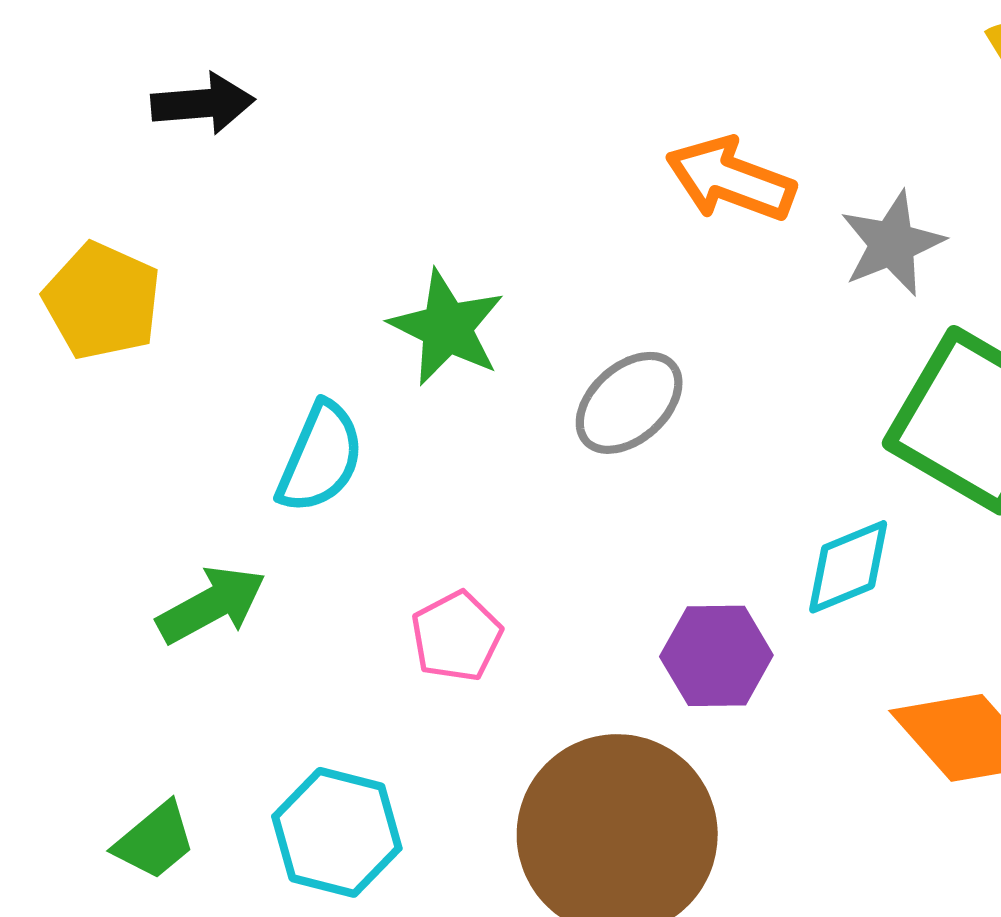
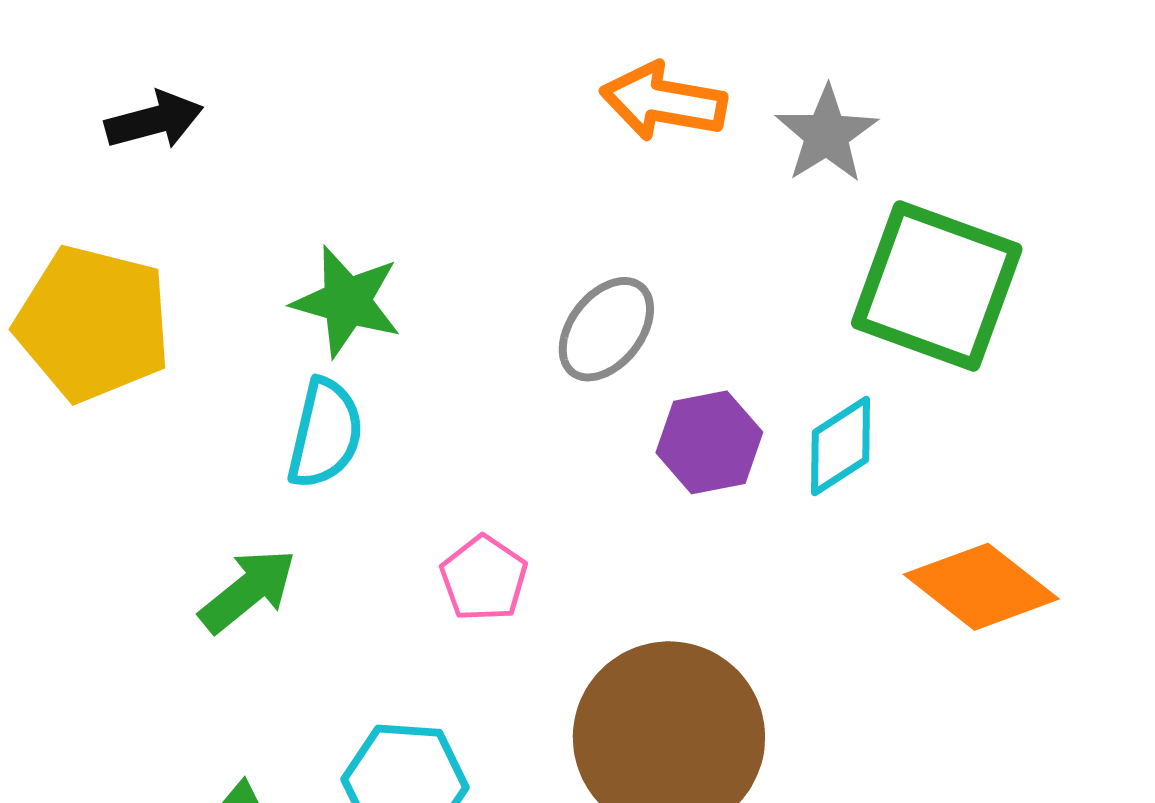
yellow pentagon: (102, 301) -> (93, 323), size x1.4
green star: (447, 328) -> (347, 301), moved
purple hexagon: (716, 656) -> (709, 442), moved

